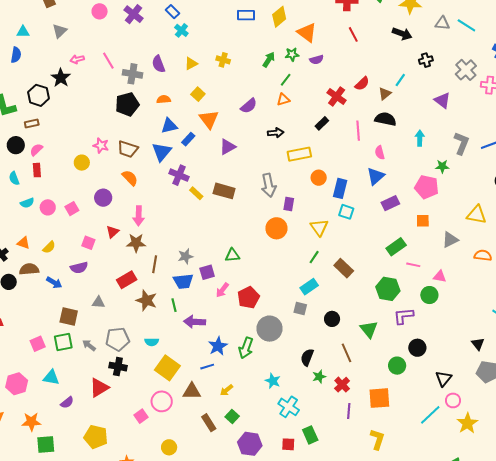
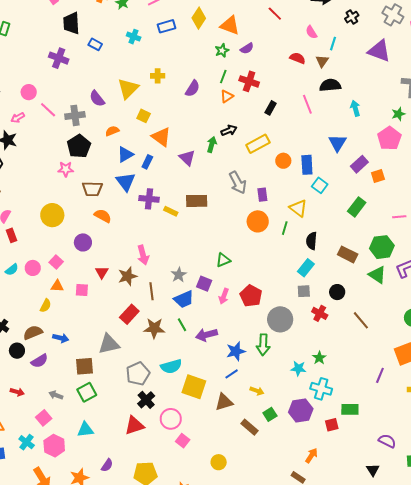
pink circle: (100, 11) -> (29, 92), moved
cyan cross: (181, 30) -> (134, 37), moved
green arrow: (269, 60) -> (212, 145), moved
yellow triangle: (191, 64) -> (128, 89), size x1.6
red semicircle: (362, 84) -> (298, 58), turned -98
red cross: (337, 97) -> (249, 81), moved
purple triangle: (442, 100) -> (379, 51), size x1.4
purple semicircle: (249, 106) -> (193, 89), moved
cyan arrow: (420, 138) -> (355, 108), moved
pink star: (101, 146) -> (66, 169), moved
purple triangle: (228, 147) -> (187, 158), turned -30
pink semicircle: (380, 153) -> (311, 32), moved
yellow circle: (82, 163) -> (52, 215), size x1.5
pink pentagon: (427, 187) -> (389, 138), turned -30
cyan square: (346, 212) -> (320, 185), turned 35
pink arrow: (139, 216) -> (143, 255), moved
orange square: (423, 221) -> (378, 176), moved
orange triangle: (23, 243) -> (57, 286), moved
green rectangle: (396, 247) -> (357, 207), moved
green line: (314, 257) -> (285, 228), moved
purple semicircle: (79, 268) -> (39, 361), moved
brown rectangle: (344, 268) -> (348, 254), moved
purple square: (207, 272) -> (204, 284), turned -35
gray triangle: (98, 302) -> (109, 344), size x1.6
green triangle: (369, 329) -> (377, 275), moved
cyan semicircle: (152, 342) -> (171, 366), size x1.5
pink square: (38, 344) -> (44, 418), moved
gray arrow: (89, 345) -> (56, 395), moved
blue star: (218, 346) -> (236, 351), turned 30
black semicircle: (307, 357) -> (312, 241), moved
black cross: (118, 367) -> (146, 400), turned -36
green star: (319, 377) -> (319, 358), moved
red cross: (342, 385) -> (320, 313), moved
red triangle: (99, 388) -> (134, 425), turned 30
yellow arrow: (226, 390) -> (257, 391), turned -104
pink circle: (162, 401) -> (171, 419), moved
purple semicircle: (67, 402) -> (107, 465), moved
purple line: (349, 411) -> (380, 375), turned 35
green square: (232, 416) -> (270, 414), turned 32
green rectangle: (310, 435) -> (350, 409), turned -48
purple hexagon: (250, 444) -> (301, 411), moved

